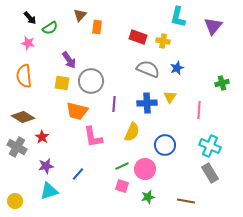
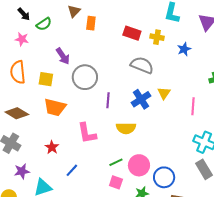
blue star: (177, 68) -> (184, 49), moved
yellow square: (62, 83) -> (46, 79), moved
blue cross: (147, 103) -> (141, 99), turned -30
orange trapezoid: (77, 111) -> (55, 107), moved
yellow semicircle: (132, 132) -> (126, 128), turned 66
red star: (42, 137) -> (52, 147), moved
blue circle: (165, 145) -> (164, 177), moved
purple star: (46, 166) -> (22, 171), moved

